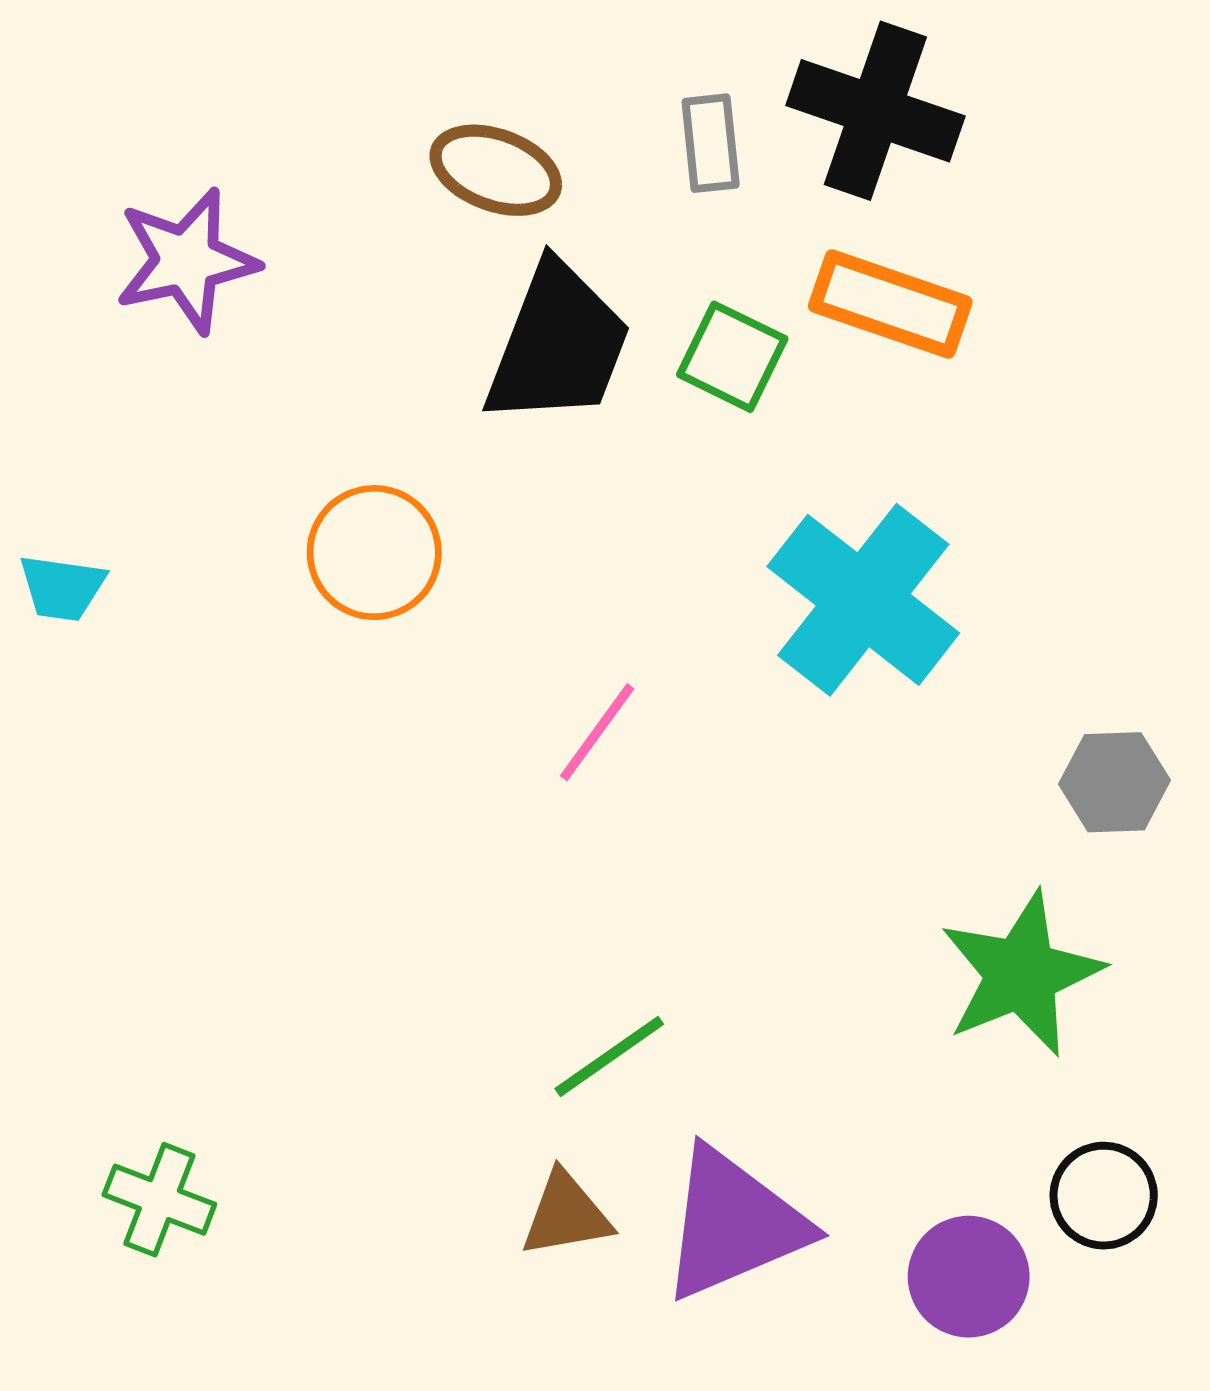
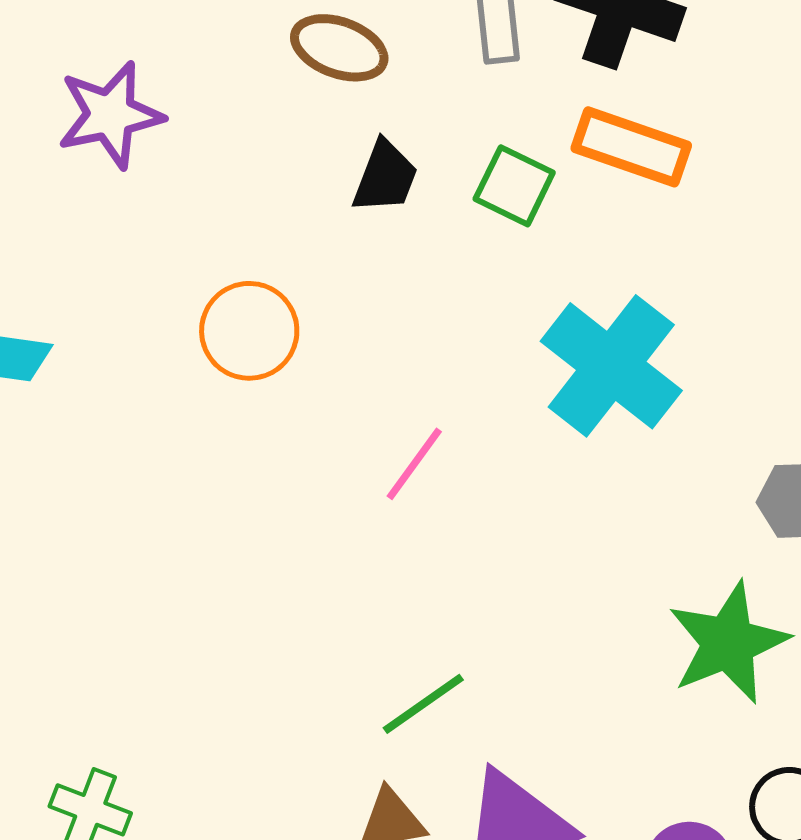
black trapezoid: (558, 344) -> (385, 177), size x0.6

